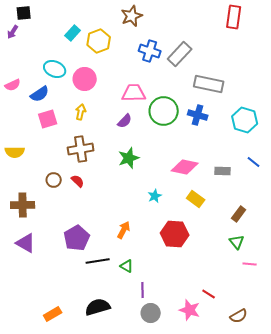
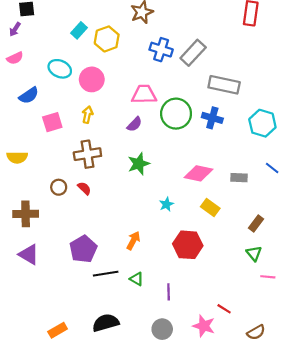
pink semicircle: (13, 85) -> (15, 58), moved
blue semicircle: (40, 94) -> (29, 95), moved
purple line: (143, 290) -> (169, 292), moved

